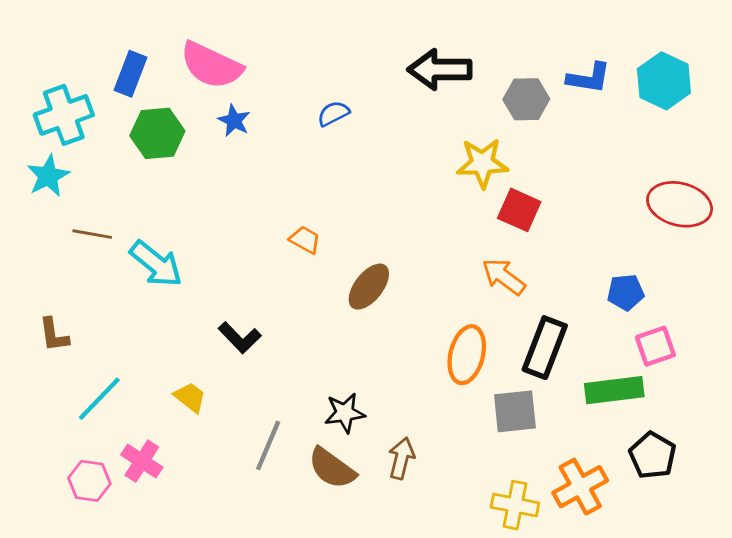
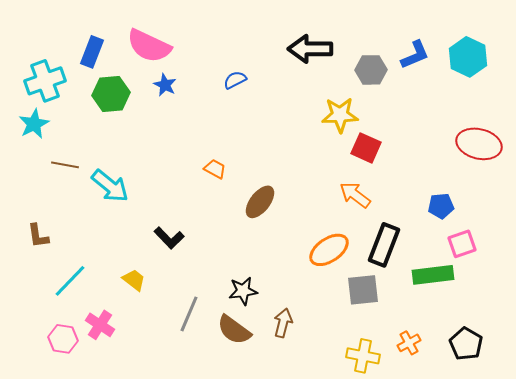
blue L-shape: (589, 78) -> (415, 55), turned -32
orange ellipse: (467, 355) -> (329, 250), turned 42
black pentagon: (653, 455) -> (466, 344), moved
orange cross: (580, 487) -> (409, 343), size x0.6

